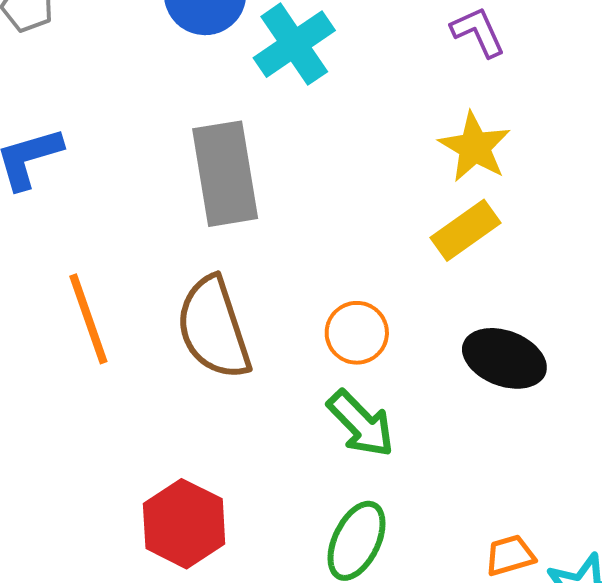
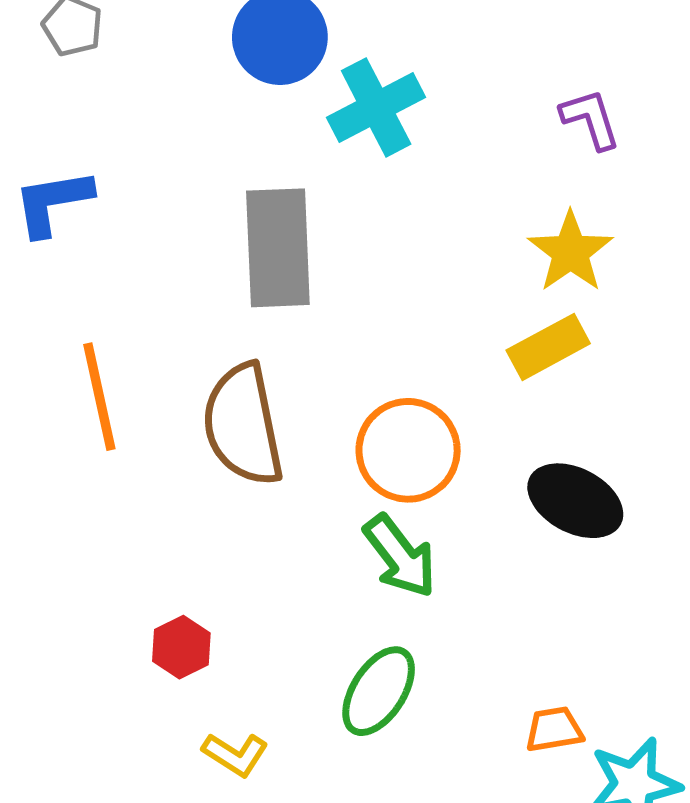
orange circle: (357, 333) -> (408, 450), size x1.4
red hexagon: (184, 524) -> (181, 647), size x0.6

